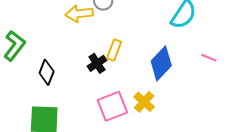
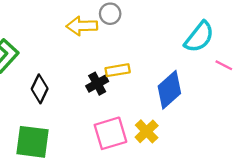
yellow rectangle: (114, 50) -> (118, 70), turned 55
pink line: (209, 58) -> (224, 65), moved

